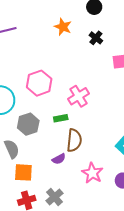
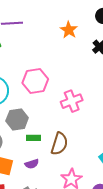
green rectangle: (61, 118) -> (34, 138), moved
purple semicircle: (59, 159) -> (32, 164), moved

